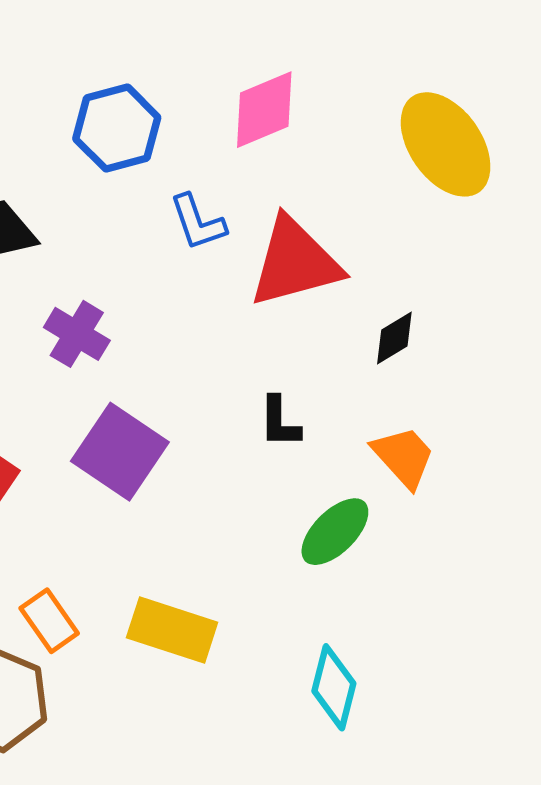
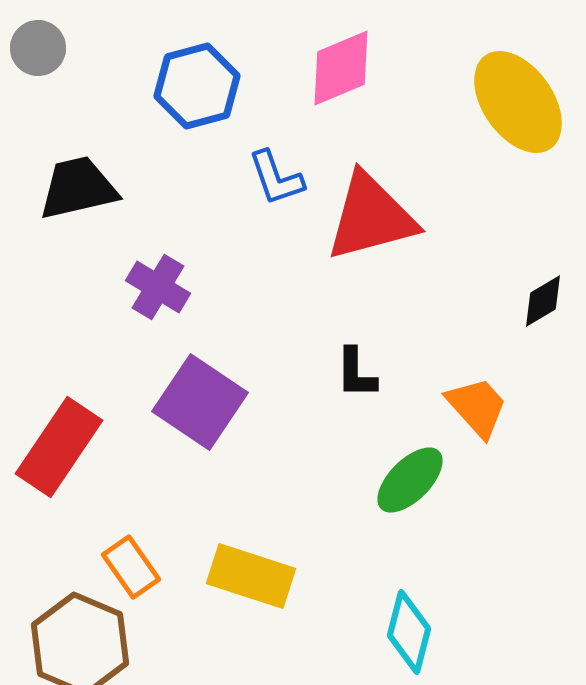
black diamond: (394, 338) -> (543, 301), moved

